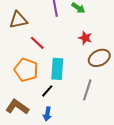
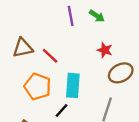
brown triangle: (18, 20) -> (23, 48), moved

